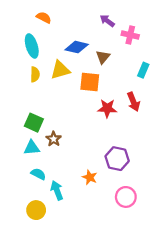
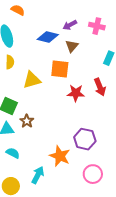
purple arrow: (107, 21) -> (70, 25), moved, turned -64
yellow triangle: (60, 70) -> (32, 80), moved
orange star: (90, 177) -> (60, 156), size x1.5
cyan arrow: (57, 190) -> (38, 175), moved, turned 48

